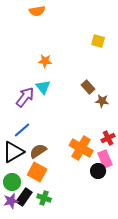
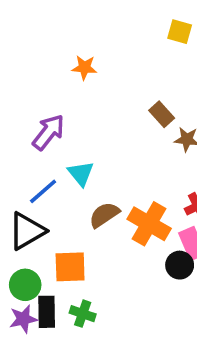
cyan triangle: (43, 87) -> (81, 173), moved
brown semicircle: (38, 151) -> (104, 215), moved
orange square: (37, 172) -> (70, 267), turned -30
black rectangle: (24, 197) -> (47, 312), turned -36

